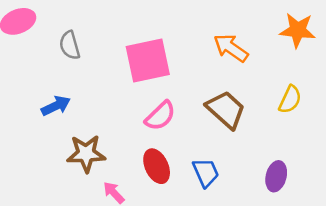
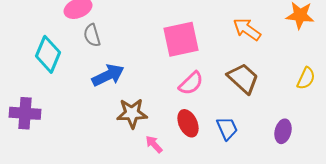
gray semicircle: (70, 45) -> (92, 35), moved
yellow semicircle: (290, 99) -> (306, 78), moved
blue arrow: (56, 106) -> (108, 75), size x1.4

